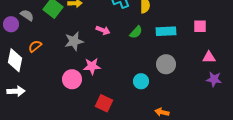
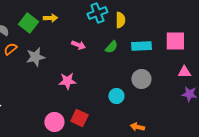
pink square: (200, 26) -> (175, 41), size x1.5
gray star: (74, 41) -> (35, 57), moved
orange semicircle: (35, 46) -> (10, 49), moved
pink circle: (72, 79) -> (54, 122), moved

